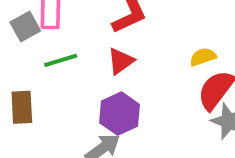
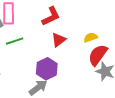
red triangle: (121, 61) -> (59, 40), moved

